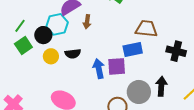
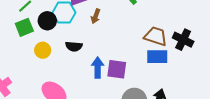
blue rectangle: (133, 49) -> (157, 57), moved
black cross: (176, 51) -> (183, 40), moved
yellow circle: (51, 56) -> (43, 50), moved

